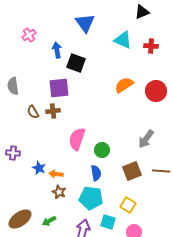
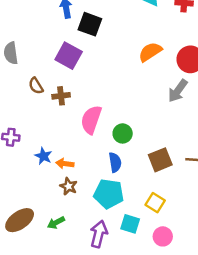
purple square: (59, 88) -> (69, 56), turned 35
brown cross: (53, 111) -> (61, 96), moved
gray arrow: (146, 139) -> (178, 91), moved

